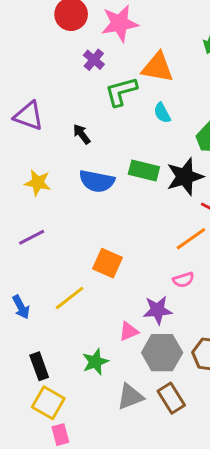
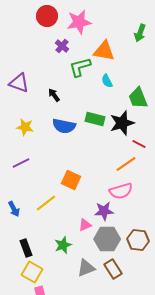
pink semicircle: (183, 280) -> (121, 191), size x1.6

